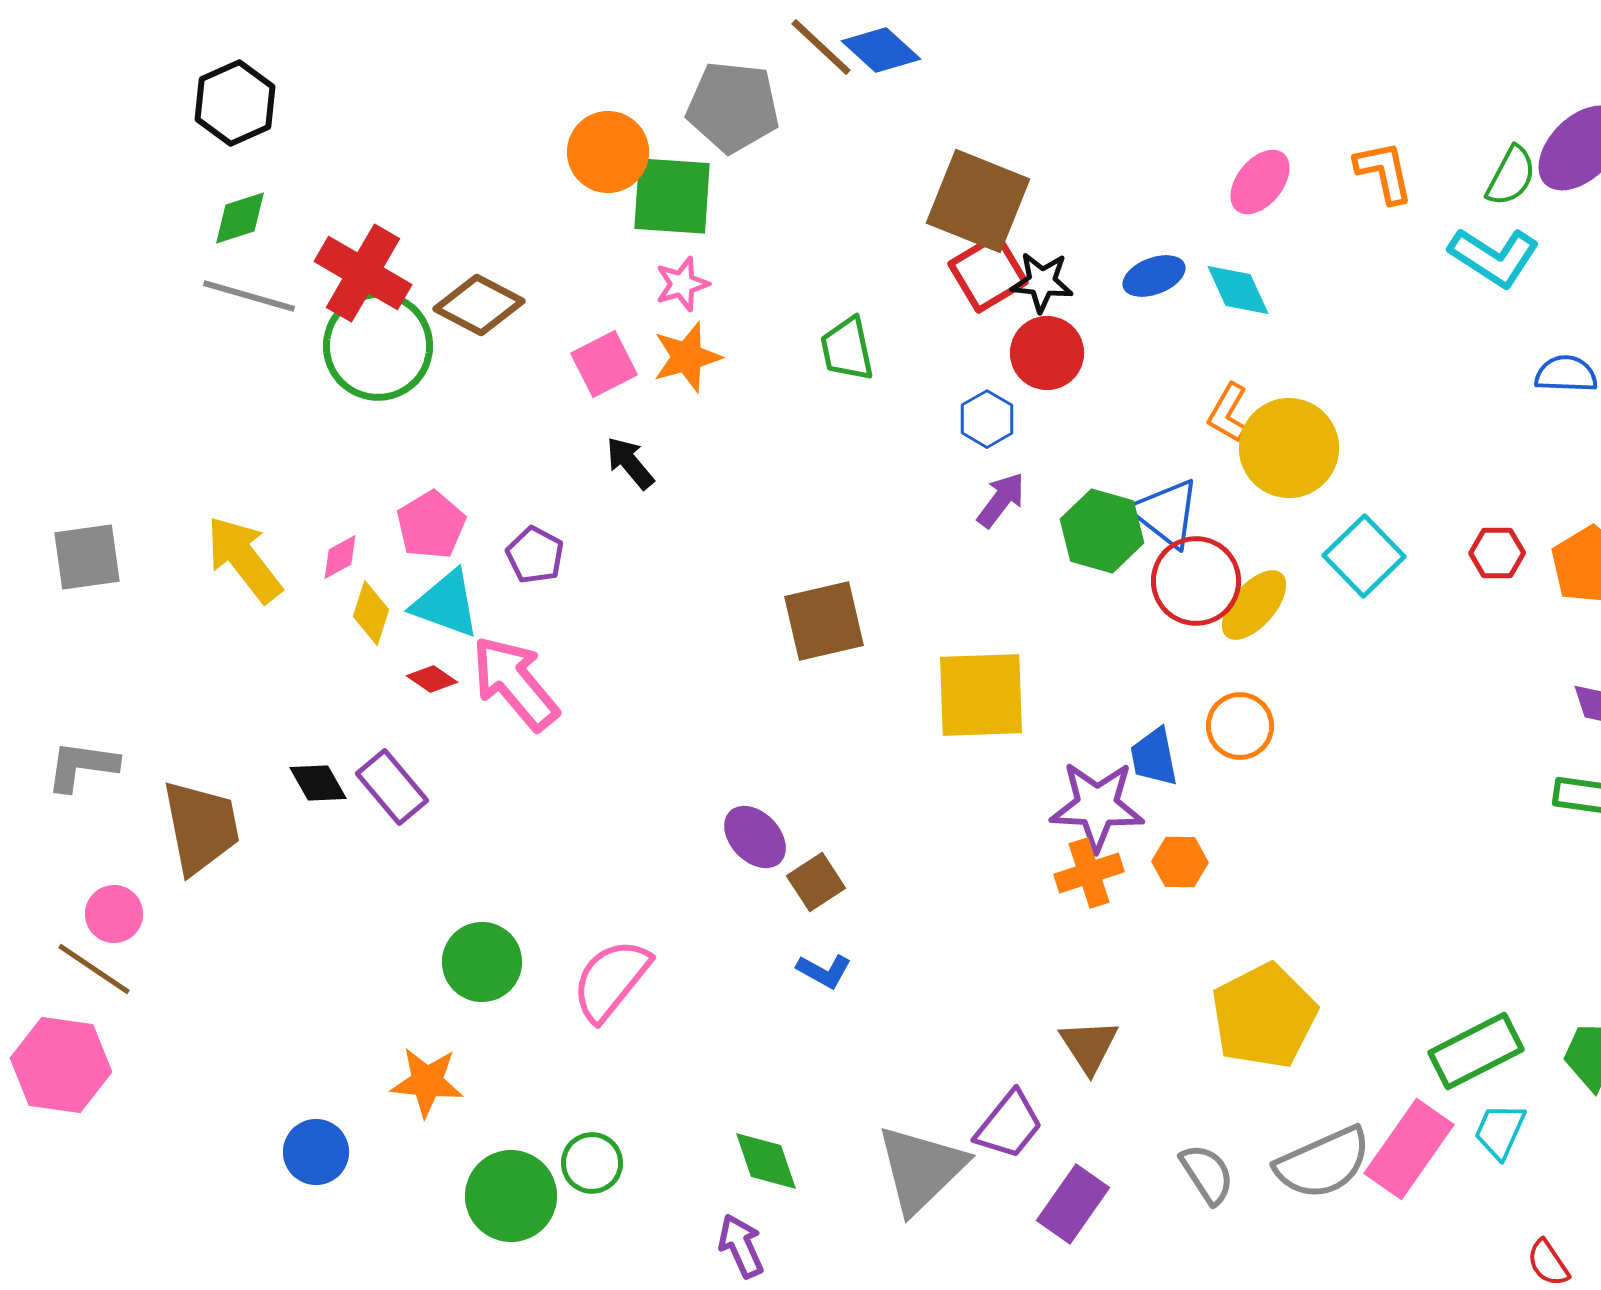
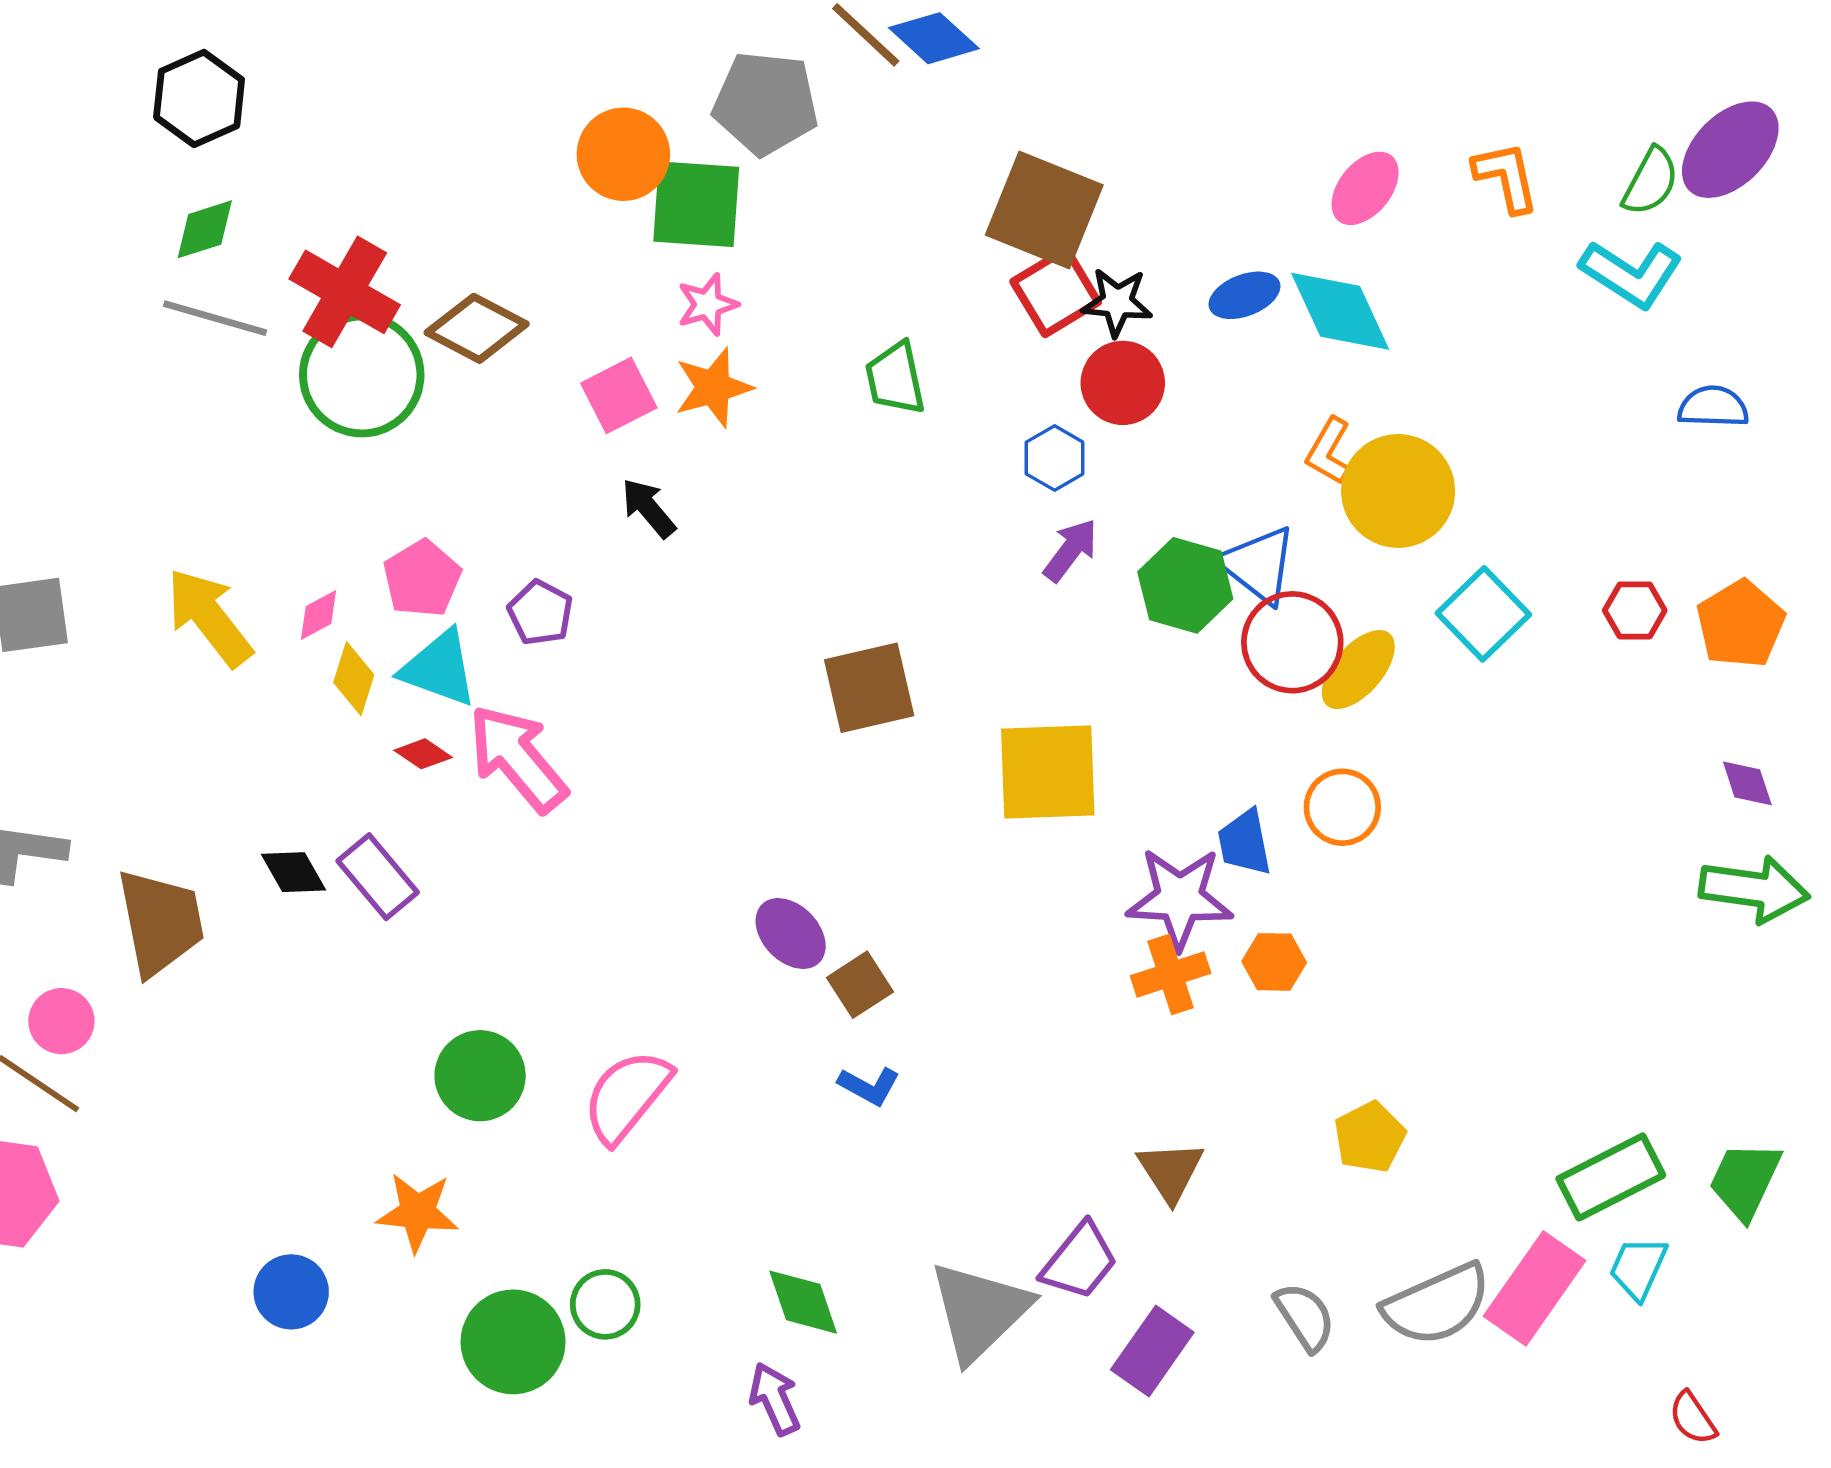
cyan diamond: (1238, 290) -> (1340, 311), size x1.4
yellow pentagon: (1264, 1016) -> (1370, 1137), size x0.6

